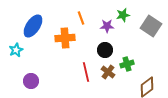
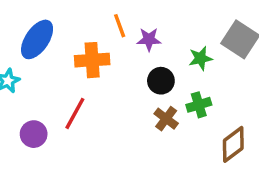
green star: (123, 15) -> (201, 58), moved
purple star: (107, 26) -> (149, 39), moved
red line: (86, 72) -> (75, 113), moved, turned 42

